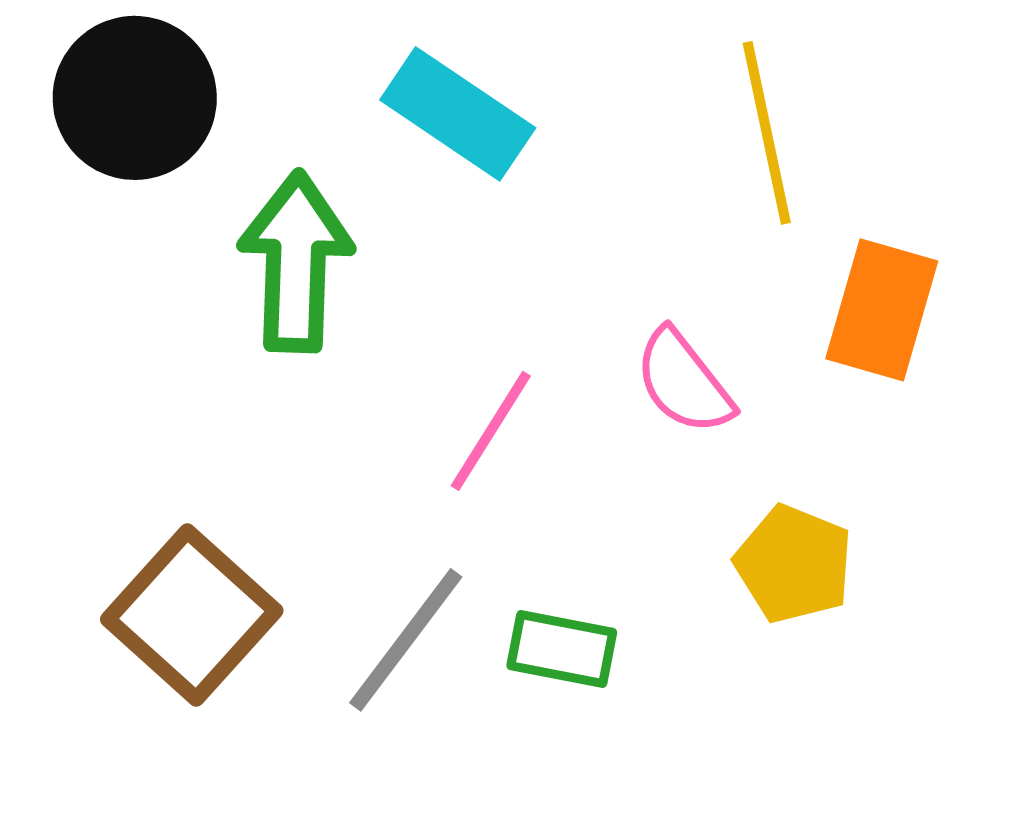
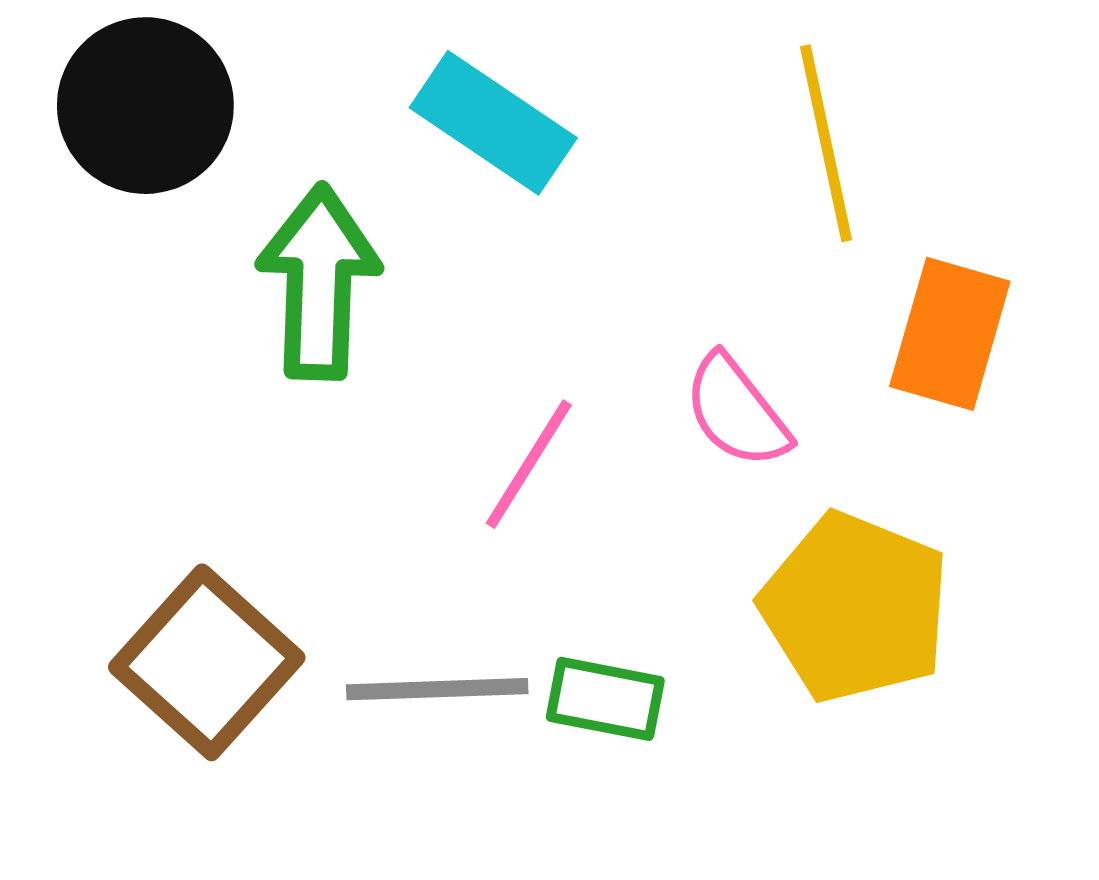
yellow pentagon: (794, 564) -> (855, 607), size x1.5
gray line: (406, 640) -> (437, 689), turned 51

